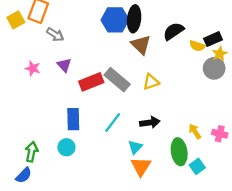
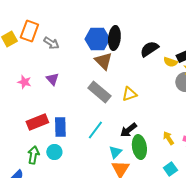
gray arrow: (55, 35) -> (51, 43), moved
brown triangle: (141, 45) -> (103, 61), moved
red rectangle: (91, 82) -> (37, 122), moved
black arrow: (150, 122) -> (128, 130), turned 150
green arrow: (32, 152) -> (33, 155), moved
green ellipse: (179, 152) -> (139, 147), moved

